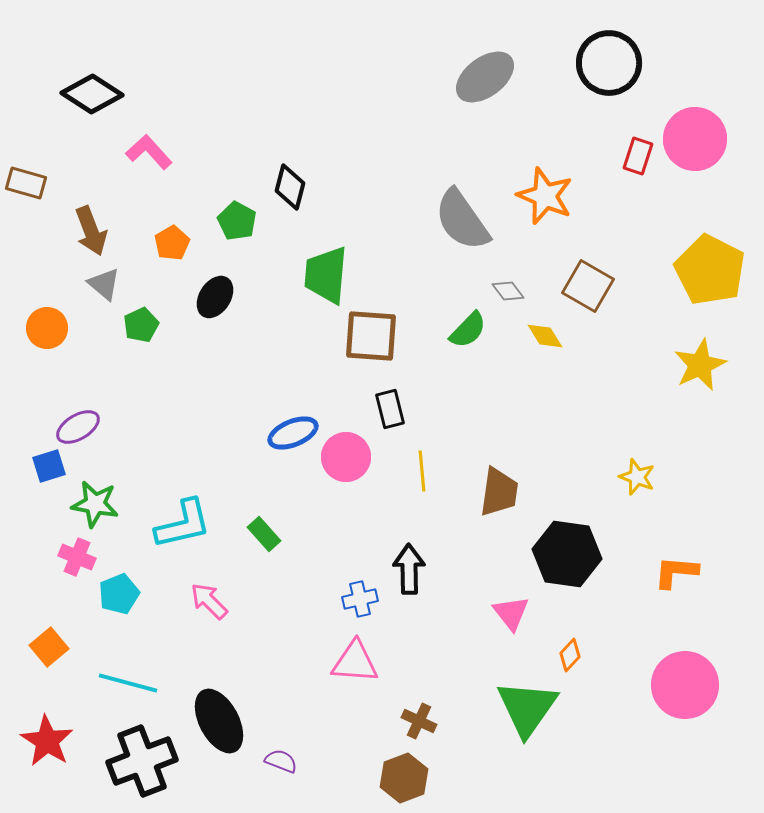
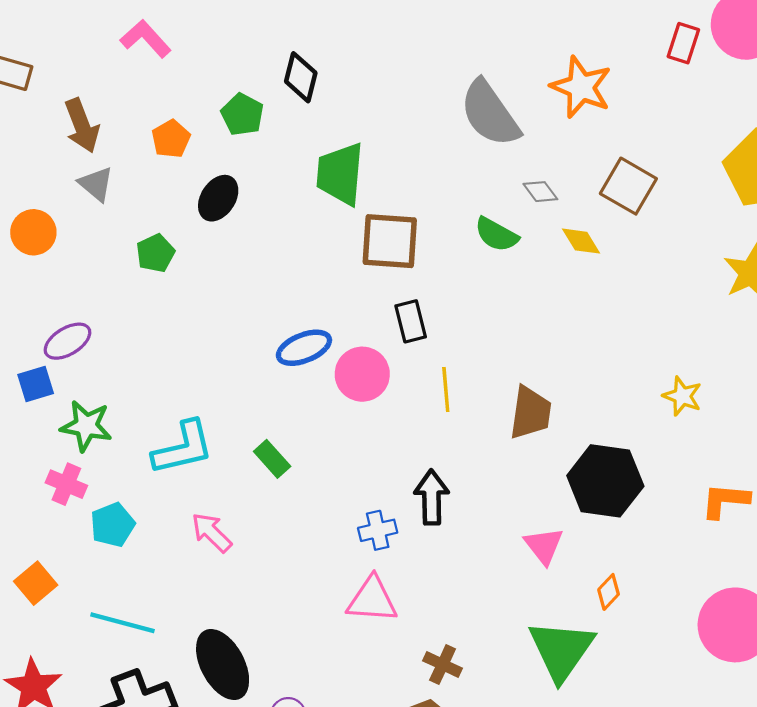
green pentagon: (141, 325) -> (155, 253), moved
green semicircle: (468, 330) -> (496, 234), turned 75

